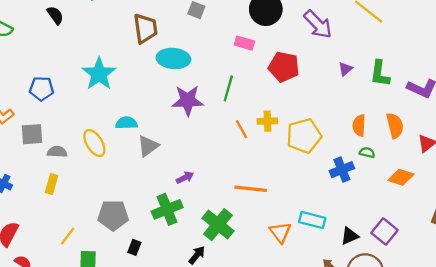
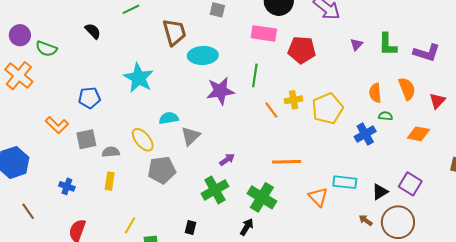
pink rectangle: (244, 43) -> (264, 33), size x1.4
gray pentagon: (113, 215) -> (162, 170), moved

